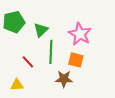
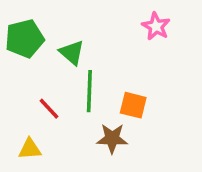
green triangle: (41, 30) -> (72, 53), turned -35
pink star: (80, 34) -> (156, 26), moved, size x0.7

